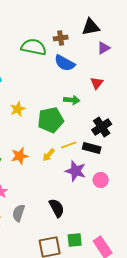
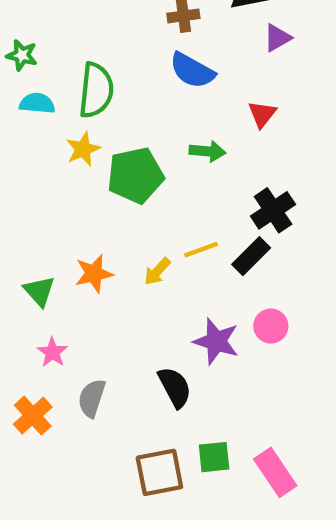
green semicircle: (34, 47) -> (96, 90), moved, turned 85
yellow star: (18, 109) -> (83, 149), moved
green pentagon: (51, 120) -> (135, 175), moved
black rectangle: (92, 148) -> (251, 256), turned -60
purple star: (76, 171) -> (216, 341), moved

